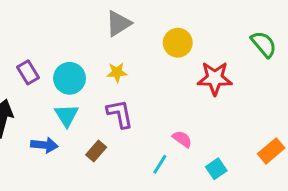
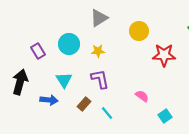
cyan circle: (70, 78) -> (69, 44), moved
cyan line: (160, 164) -> (107, 113), moved, turned -72

